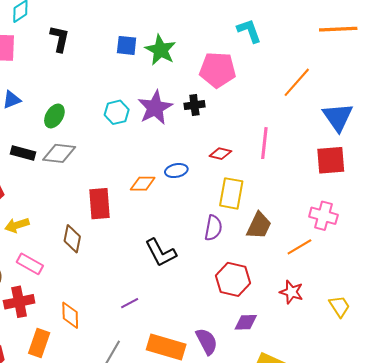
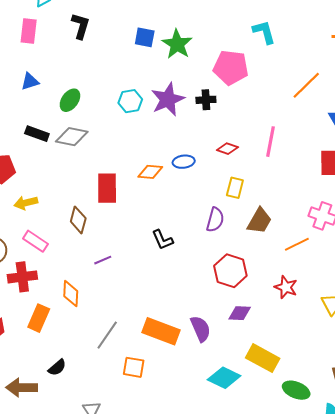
yellow rectangle: (231, 193) -> (235, 188), size x0.7
black L-shape: (161, 253) -> (163, 240), size x0.7
purple line: (130, 303) -> (103, 260), moved

